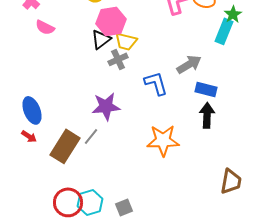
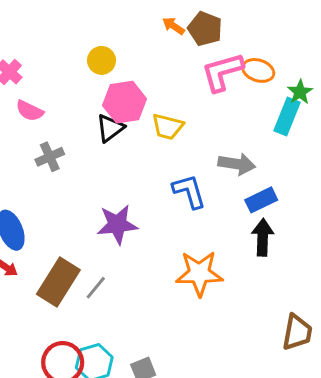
yellow trapezoid: (126, 41) -> (168, 127), moved
gray cross: (118, 59) -> (50, 157), moved
gray arrow: (189, 64) -> (237, 164), turned 40
blue rectangle: (206, 89) -> (261, 200), turned -40
gray line: (91, 136) -> (96, 288), moved

